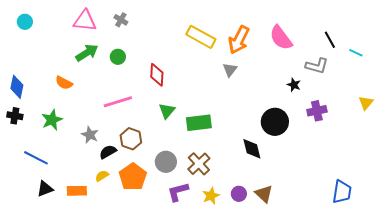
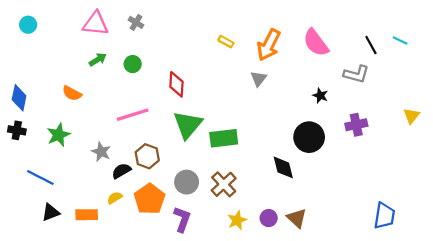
yellow rectangle: (201, 37) -> (226, 42), size x0.5
green arrow: (87, 53) -> (98, 60), size x0.7
cyan line: (356, 53) -> (400, 40), moved
black star: (294, 85) -> (320, 96), moved
green triangle: (167, 111) -> (188, 125), size x1.6
purple L-shape: (178, 192) -> (182, 219), moved, turned 125

